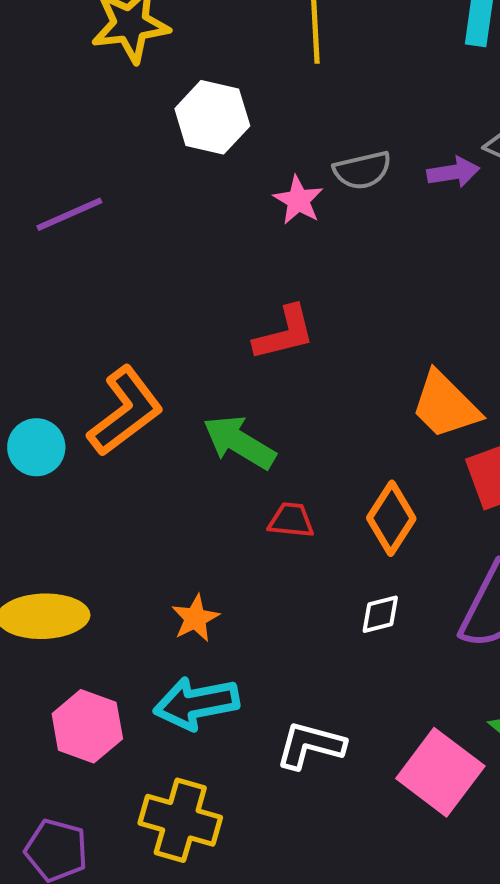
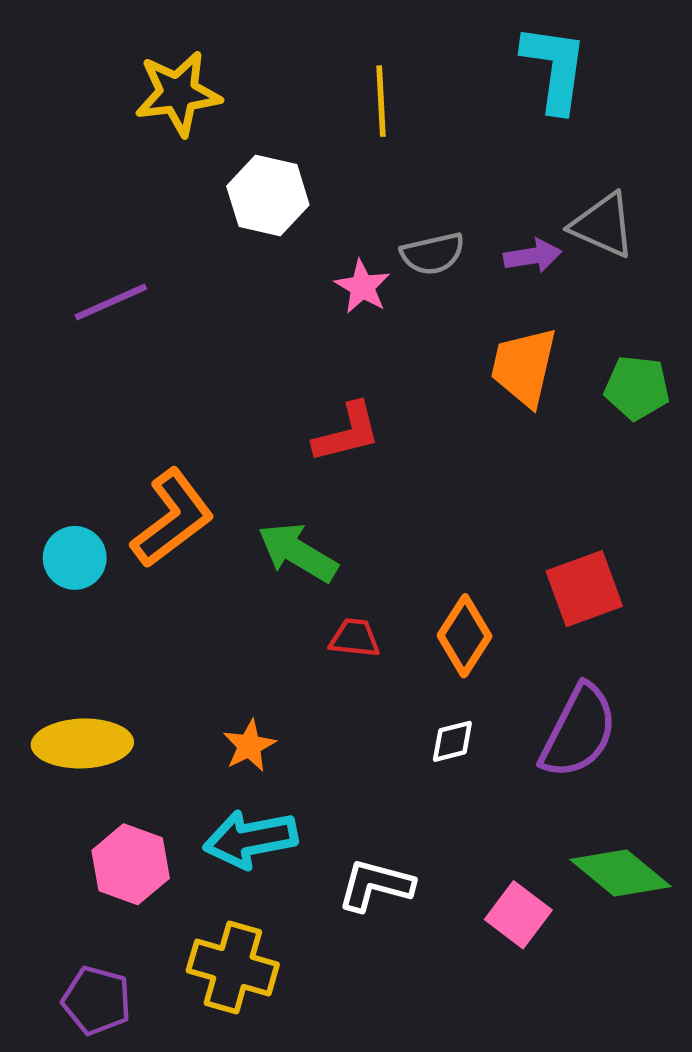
orange trapezoid: (445, 405) -> (524, 367), moved, turned 58
pink square: (440, 772) -> (518, 915), size x0.7

